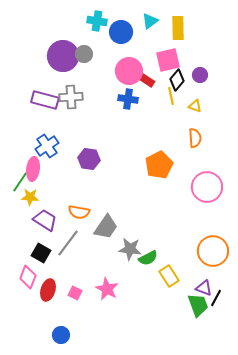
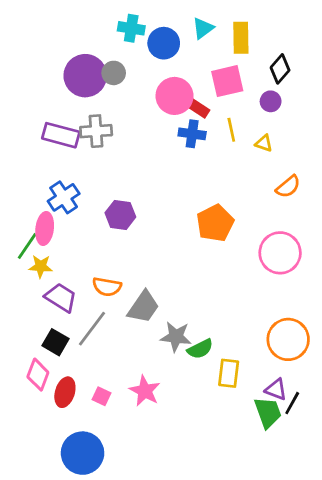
black diamond: (177, 80) -> (280, 69), moved
blue cross: (128, 99) -> (192, 134), moved
orange semicircle: (195, 138) -> (288, 187), moved, turned 54
yellow rectangle: (169, 276) -> (229, 373), turned 40
blue circle: (61, 335) -> (83, 453), size x1.8

